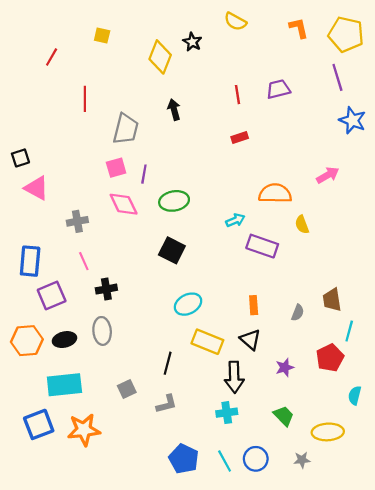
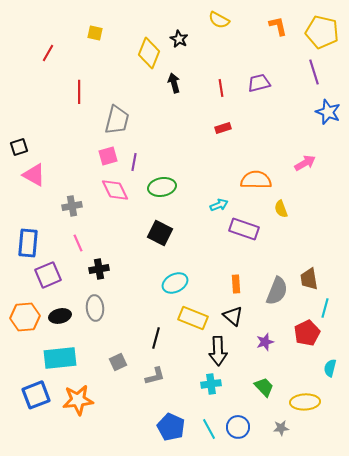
black arrow: (174, 110) -> (174, 83), moved
gray semicircle: (298, 313) -> (277, 291), size x1.8

